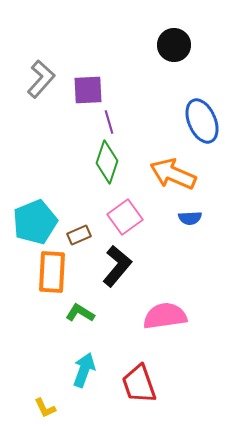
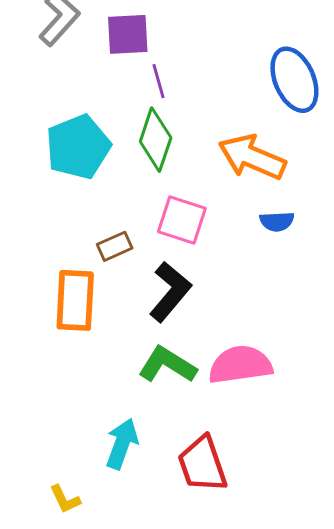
pink square: (125, 217) -> (182, 220), turned -36
cyan pentagon: (35, 222) -> (78, 147), moved
green L-shape: (80, 313) -> (167, 365), moved, size x1.4

